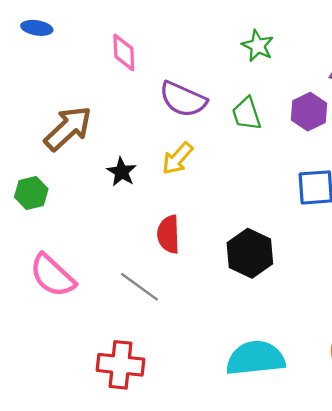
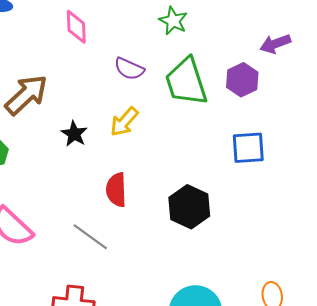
green star: (258, 46) -> (173, 21), moved
purple semicircle: (183, 99) -> (129, 69), size x0.7
green trapezoid: (247, 114) -> (186, 82), size x1.6

